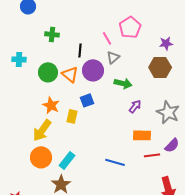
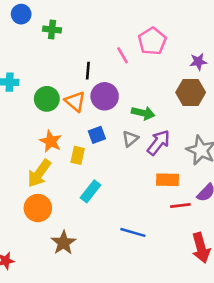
green cross: (52, 34) -> (52, 30), moved
gray triangle: (113, 57) -> (130, 139), moved
purple arrow: (135, 106) -> (159, 143), size x1.5
cyan rectangle: (67, 160) -> (90, 191), moved
blue line: (115, 162) -> (133, 232), moved

